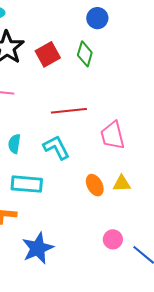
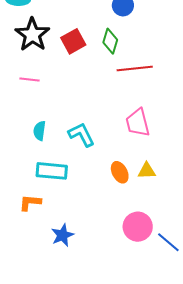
red line: (69, 111) -> (135, 69), moved
pink circle: (113, 239) -> (138, 227), size x1.5
blue star: (38, 248) -> (62, 235), size x0.7

